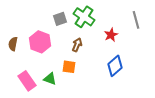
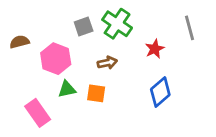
brown semicircle: (13, 44) -> (19, 42), moved, turned 64
brown arrow: (77, 45) -> (107, 63), turned 56
green triangle: (50, 79) -> (67, 89), moved, turned -32

